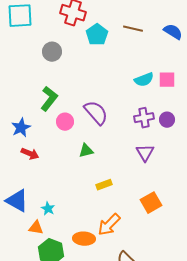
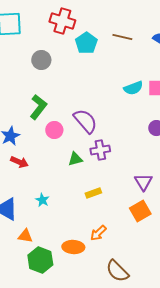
purple cross: (144, 118) -> (100, 150), moved
purple triangle: (145, 153) -> (143, 182), moved
cyan star: (48, 209) -> (42, 200), moved
orange arrow: (109, 225) -> (98, 233), size x0.7

